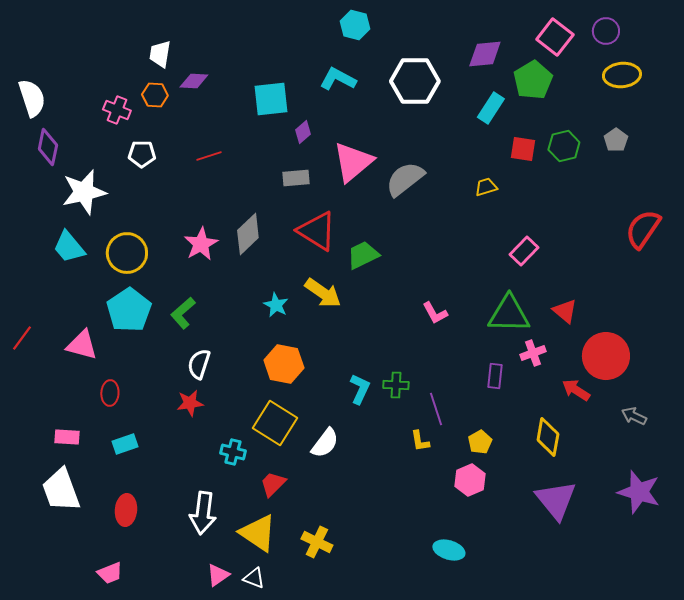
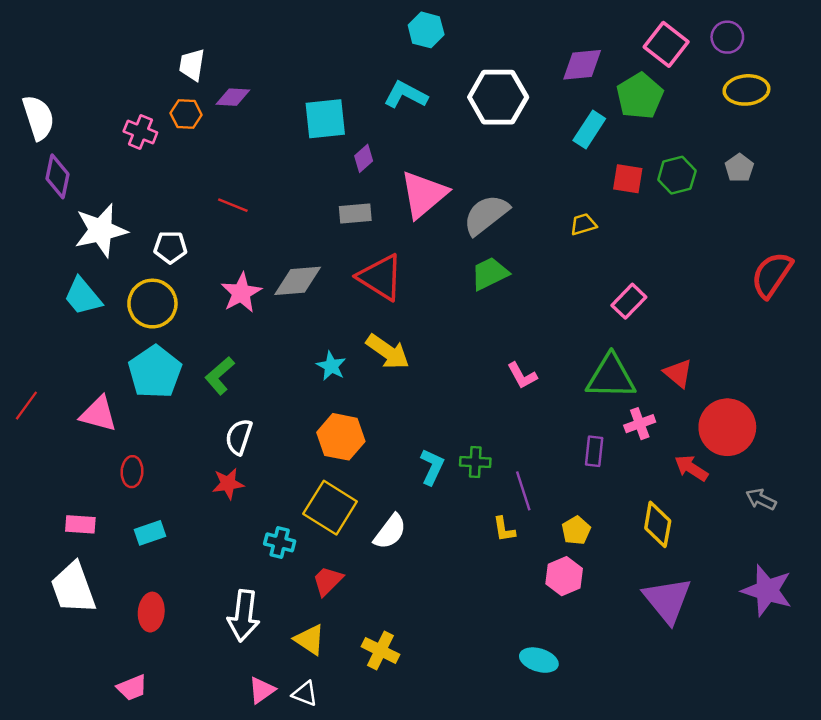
white pentagon: (142, 154) -> (170, 247), moved
red line: (209, 156) -> (233, 205), moved, turned 40
gray diamond: (248, 234) -> (298, 281), turned 39
green trapezoid: (363, 255) -> (490, 274), moved
yellow triangle: (258, 533) -> (310, 640), size x0.7

